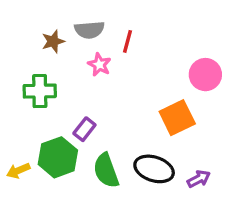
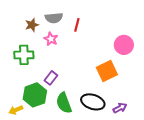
pink star: (99, 65) -> (51, 39), moved
yellow arrow: (18, 171) -> (16, 110), moved

